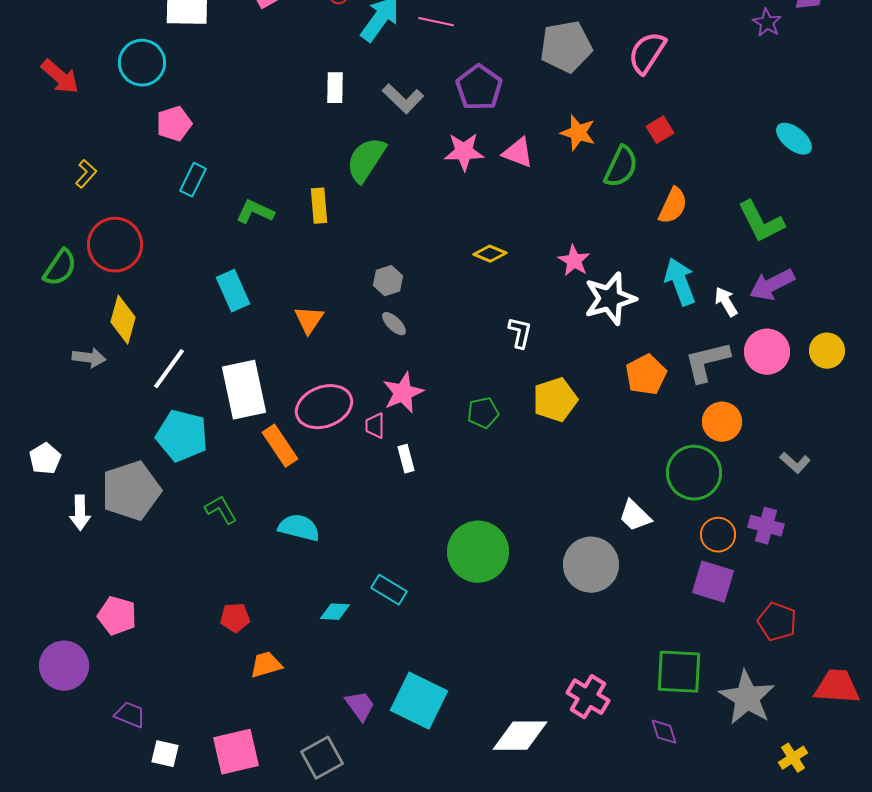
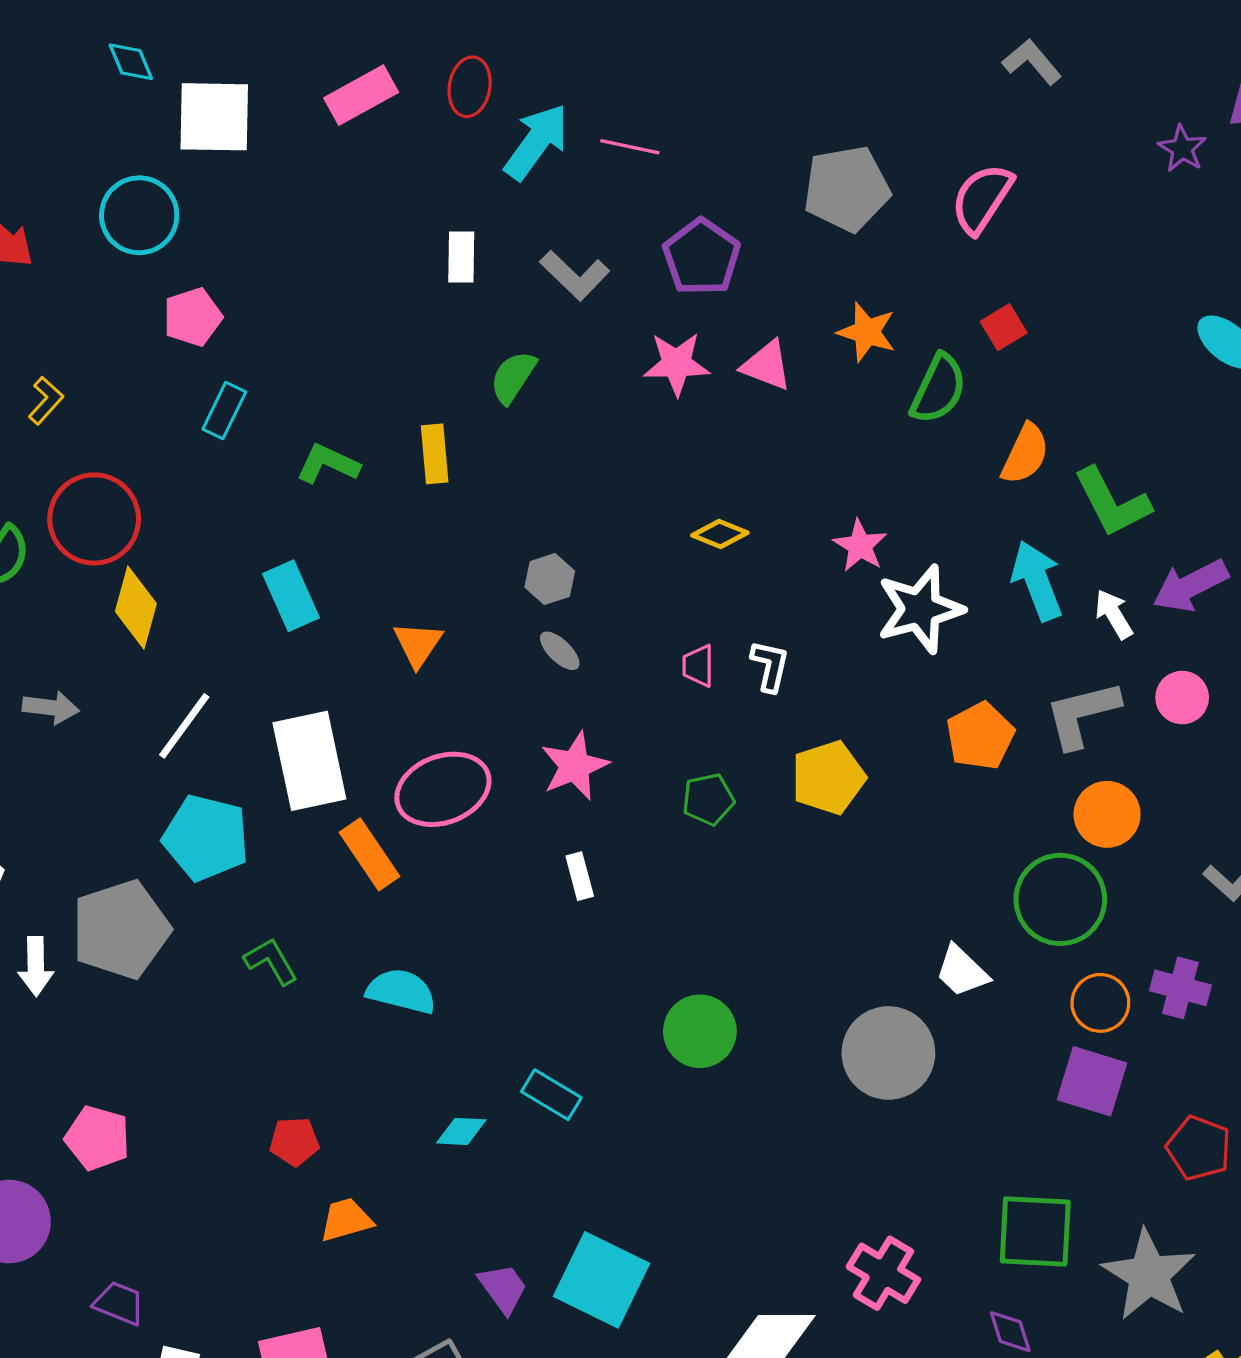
green semicircle: (366, 160) -> (513, 377), size x0.7
green L-shape: (761, 222) -> (1112, 502), moved
yellow diamond: (123, 320) -> (136, 607), moved
pink circle: (767, 352) -> (1182, 698), size x0.7
pink trapezoid: (375, 426) -> (698, 666), moved
green circle: (478, 552) -> (700, 1031), size x0.7

